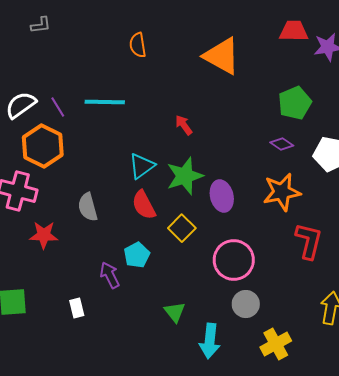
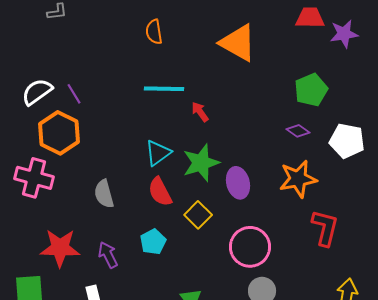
cyan line: (105, 102) -> (164, 89), moved
red star: (44, 235) -> (60, 248), moved, size x1.4
purple arrow: (110, 275) -> (108, 255), moved

